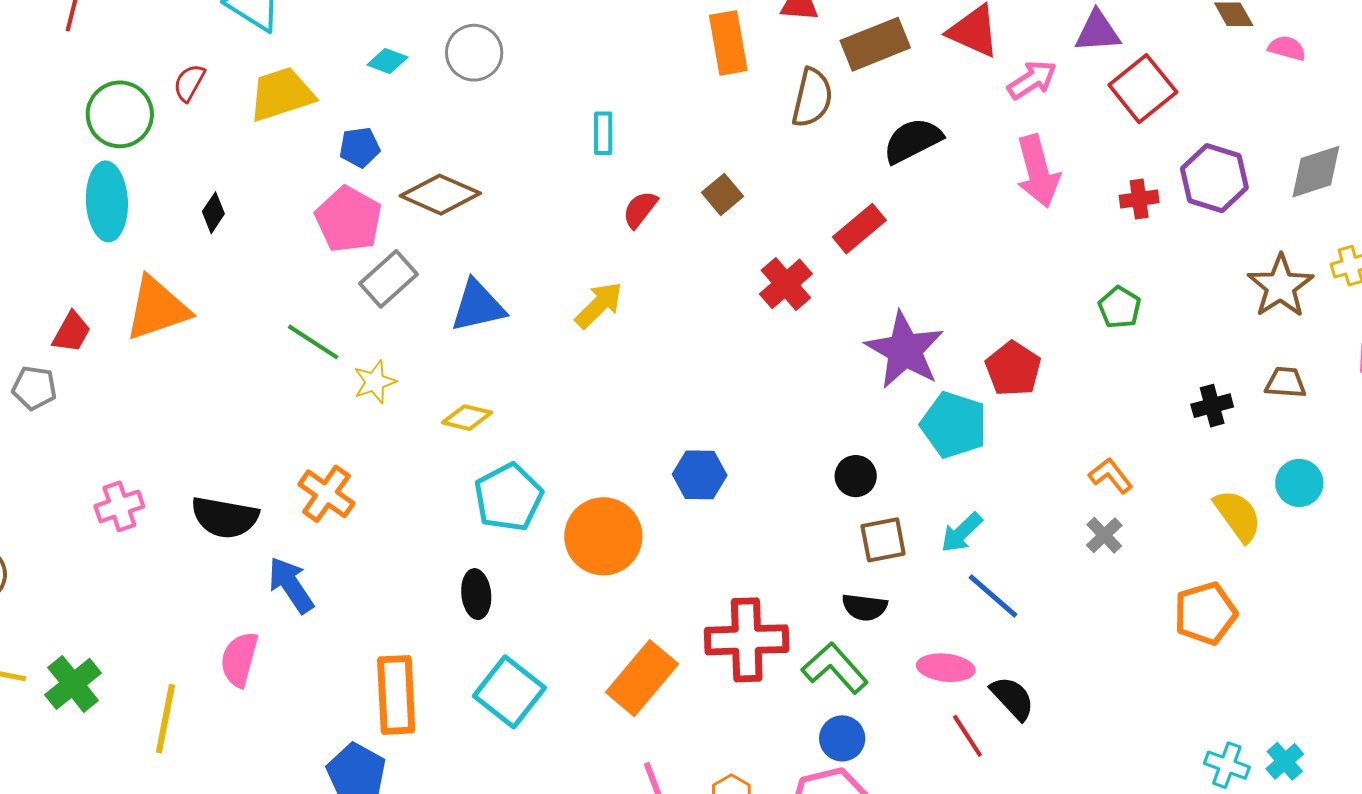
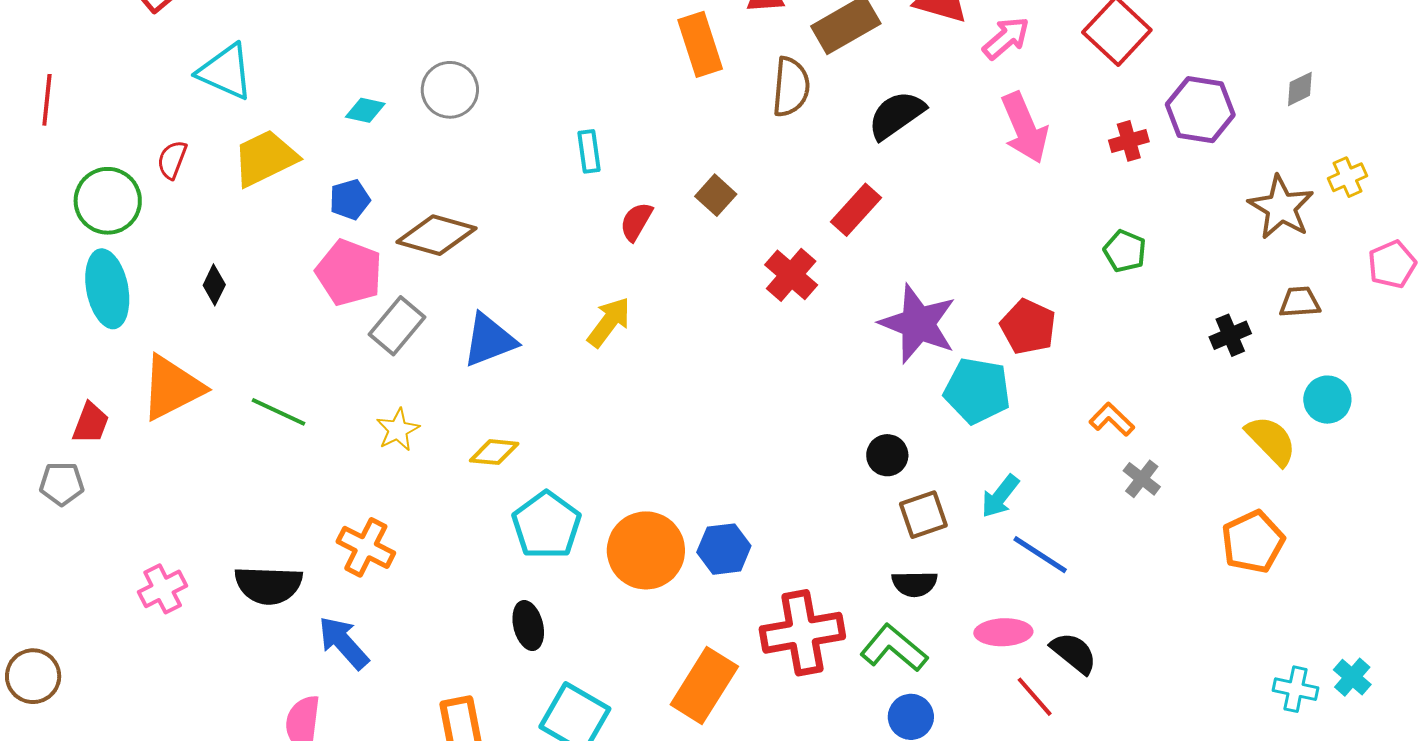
gray diamond: (1316, 172) -> (1300, 89), size x0.6
green line: (313, 342) -> (278, 412), moved
blue hexagon: (700, 475) -> (724, 549), moved
orange L-shape: (1111, 476) -> (1112, 419), moved

